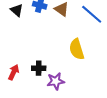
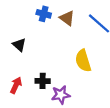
black triangle: (17, 10) -> (19, 45), moved

